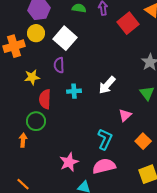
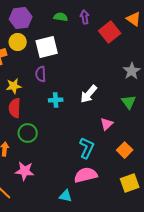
white square: (65, 38) -> (47, 47), turned 35
red semicircle: (45, 99) -> (15, 108), moved
green circle: (36, 121) -> (28, 133), moved
pink star: (69, 162) -> (25, 171), moved, turned 30

